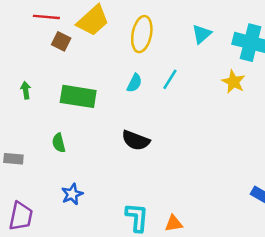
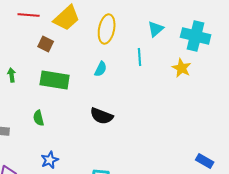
brown square: (61, 41) -> (46, 44), moved
cyan line: (170, 79) -> (140, 57), moved, turned -36

